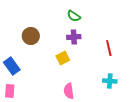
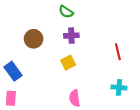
green semicircle: (74, 16) -> (66, 12), moved
purple cross: (74, 37) -> (71, 36), moved

